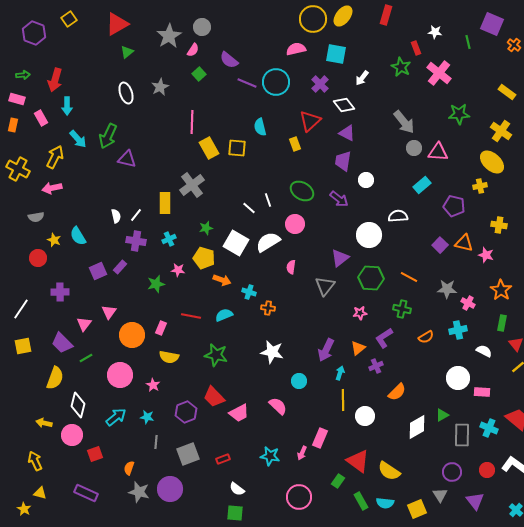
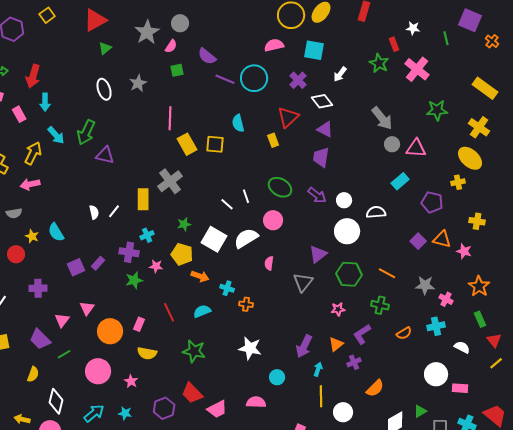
green square: (199, 74) -> (177, 70), turned 32
yellow rectangle: (507, 92) -> (485, 88), size x1.4
white circle: (366, 180) -> (344, 200), moved
purple cross: (136, 241) -> (129, 252), moved
red line: (191, 316) -> (169, 312), turned 54
green rectangle: (502, 323) -> (480, 319), turned -35
yellow semicircle: (55, 378) -> (33, 374), size x0.7
pink semicircle: (278, 406) -> (256, 402), turned -42

